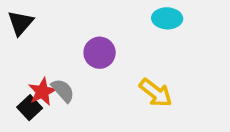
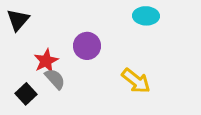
red star: (42, 92) -> (46, 61), moved

